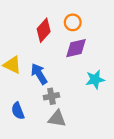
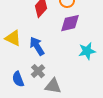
gray cross: (51, 96) -> (38, 71), moved, turned -32

